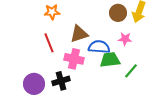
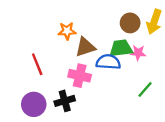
orange star: (52, 12) -> (67, 31), moved
red line: (49, 43) -> (37, 64), moved
green trapezoid: (110, 60) -> (121, 48), moved

